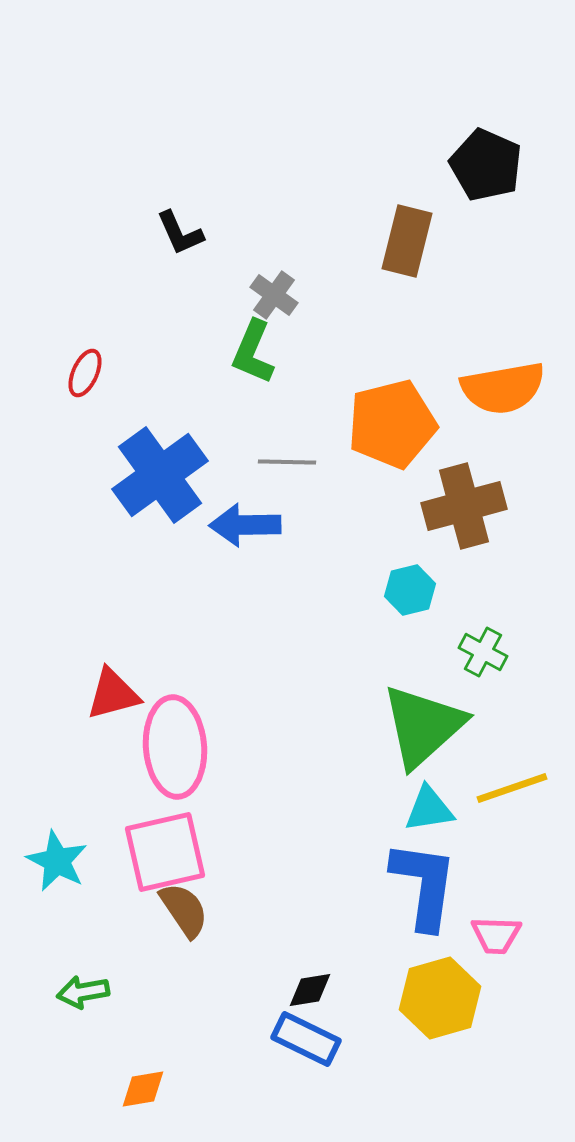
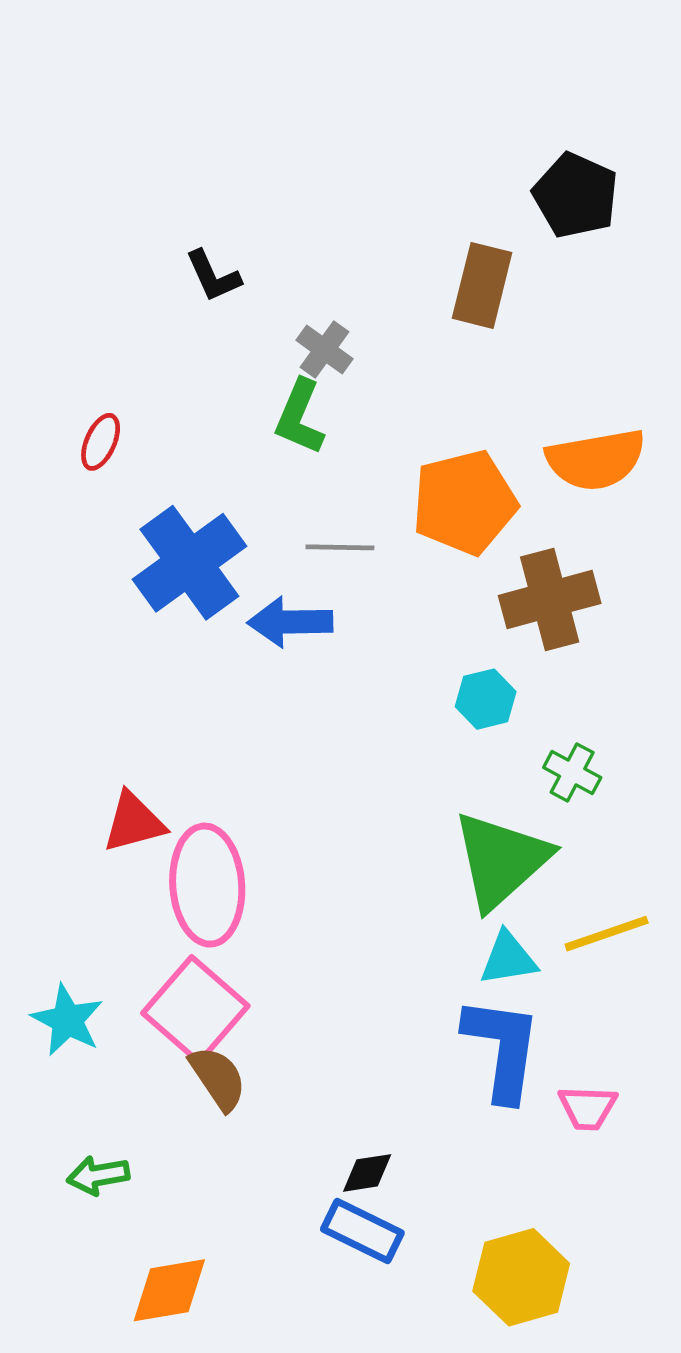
pink square: (165, 852) -> (195, 1009), turned -36
yellow hexagon: (440, 998) -> (521, 1277), moved
orange diamond: (143, 1089) -> (169, 1290), size x1.5

